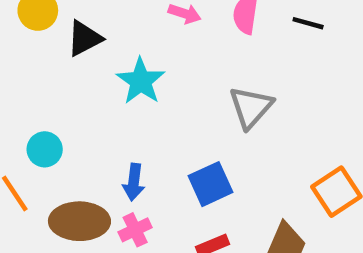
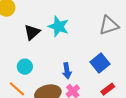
black triangle: (84, 38) -> (32, 32), moved
gray triangle: (251, 107) -> (109, 25), turned 45

